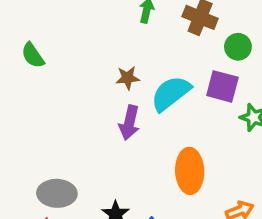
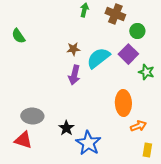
purple square: (222, 86) -> (128, 54), turned 30
orange ellipse: (190, 171) -> (123, 103), moved

